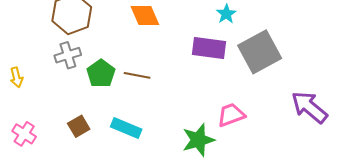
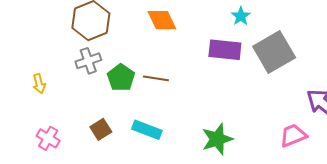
pink trapezoid: (231, 115) -> (293, 135), moved

